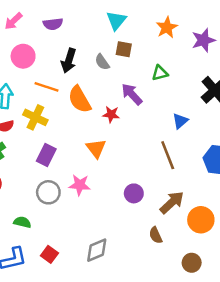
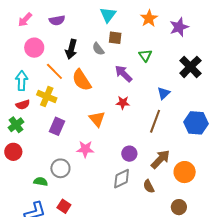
green triangle: (160, 73) -> (145, 55), turned -48
orange line: (47, 87) -> (54, 71), turned 30
red star: (111, 114) -> (123, 103), moved
brown line: (168, 155) -> (155, 121), turned 45
gray circle: (48, 192) -> (60, 168), moved
gray diamond: (97, 250) -> (122, 179), moved

